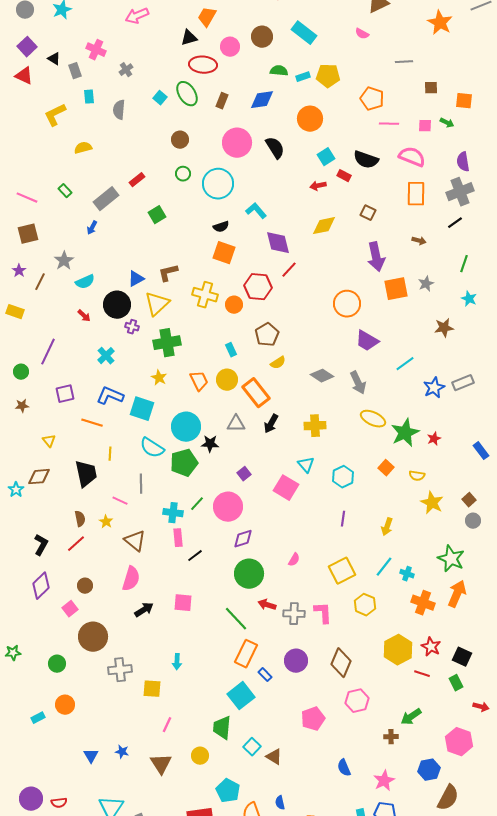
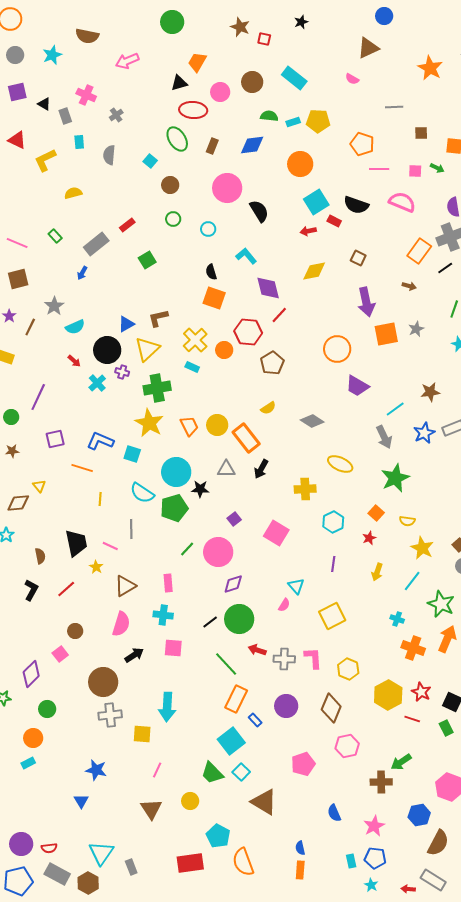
purple square: (27, 47) -> (17, 92), turned 30
red triangle: (24, 76) -> (17, 140), moved
cyan square: (160, 98) -> (150, 161), moved
black semicircle: (275, 148) -> (259, 211), moved
cyan square: (326, 157) -> (316, 202), size x1.4
cyan circle: (218, 184) -> (208, 229), size x0.5
orange rectangle: (416, 194) -> (419, 251), moved, turned 35
black semicircle: (221, 227) -> (211, 272), turned 91
yellow cross: (205, 295) -> (195, 340), turned 30
brown star: (444, 328) -> (430, 392), moved
brown pentagon: (267, 335) -> (272, 363), moved
cyan rectangle: (231, 350) -> (192, 367), moved, turned -40
cyan cross: (106, 356) -> (97, 383), moved
yellow star: (159, 378) -> (149, 423), size x1.8
gray arrow: (358, 383) -> (384, 437), moved
cyan square: (142, 409) -> (132, 454), size x0.7
yellow ellipse: (373, 419) -> (340, 464), moved
yellow cross: (315, 426) -> (305, 489), moved
red star: (434, 439) -> (369, 538), moved
cyan triangle: (306, 465) -> (296, 586), moved
black trapezoid: (86, 474) -> (76, 543), moved
brown diamond: (39, 477) -> (18, 503), moved
cyan cross: (173, 513) -> (163, 615), moved
brown semicircle: (80, 519) -> (40, 556), moved
brown triangle: (135, 541) -> (125, 586), turned 50
black line: (195, 556) -> (210, 622), moved
cyan line: (384, 567) -> (412, 581), moved
purple diamond: (41, 586) -> (31, 674), moved
yellow hexagon: (365, 605) -> (348, 669), moved
brown circle: (93, 637) -> (103, 682), moved
cyan arrow: (177, 662) -> (167, 707), size x1.8
orange circle: (65, 705) -> (33, 738), moved
green trapezoid: (222, 728) -> (212, 773), turned -50
brown cross: (391, 737) -> (381, 782), size x1.5
cyan square: (252, 747) -> (241, 772), moved
blue star: (122, 752) -> (96, 770), moved, size x1.5
brown triangle: (274, 757) -> (264, 802), size x1.6
blue semicircle: (280, 803) -> (300, 848), moved

